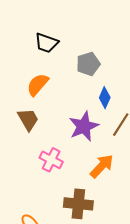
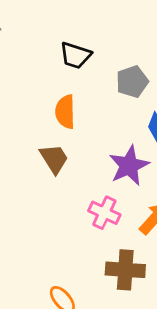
orange semicircle: (38, 85) -> (65, 112), turned -40
pink cross: (51, 160) -> (104, 213), moved

